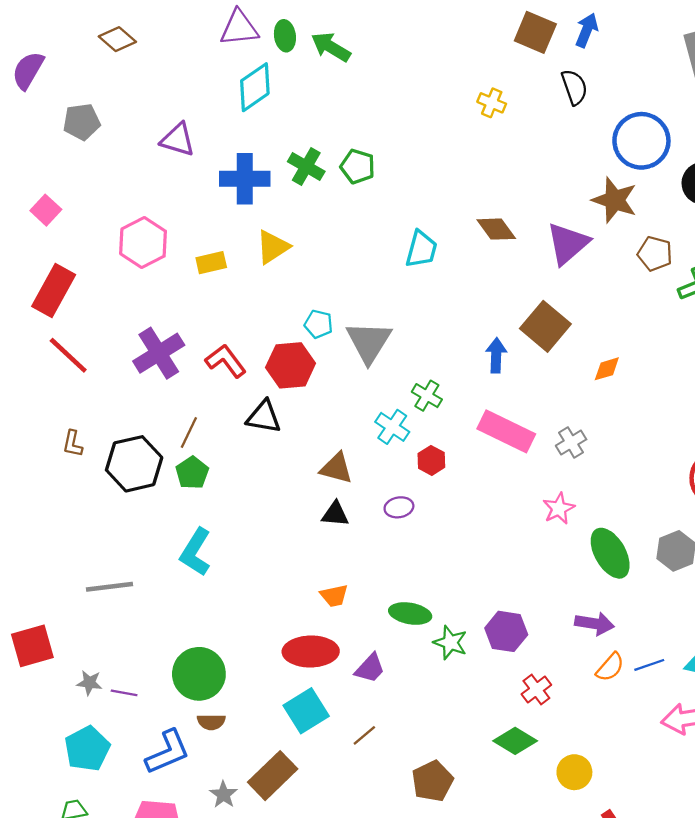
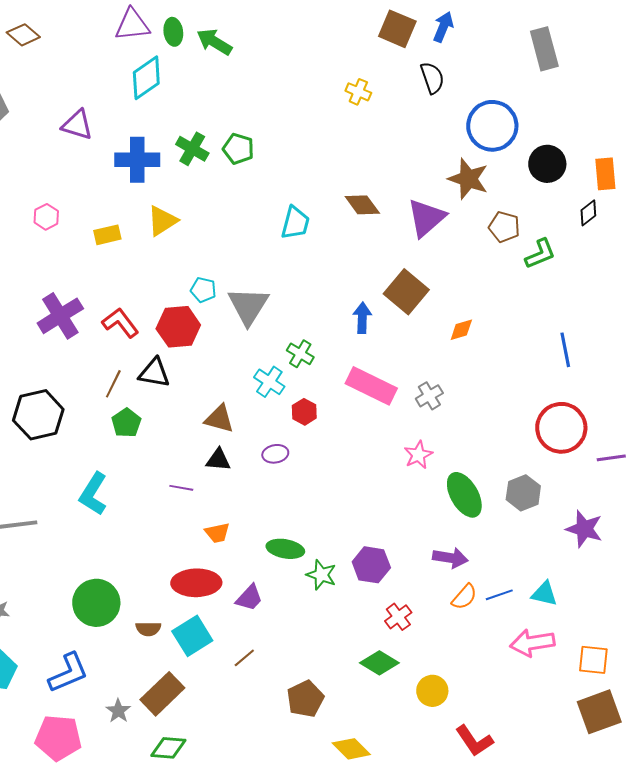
pink hexagon: (143, 242) -> (46, 217), size x0.6
brown line: (189, 432) -> (113, 384), moved
green pentagon: (192, 473) -> (126, 423), moved
purple line: (124, 693) -> (181, 488), moved
brown semicircle: (211, 722) -> (148, 629), moved

